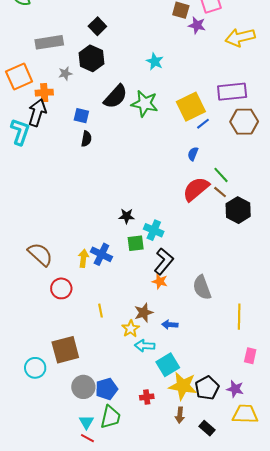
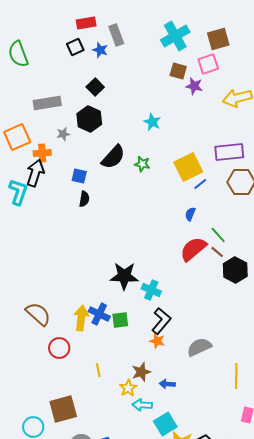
green star: (145, 104) -> (142, 164), size x0.6
black star: (127, 216) -> (124, 276), size x1.8
green square: (136, 243) -> (120, 320), moved
yellow arrow: (83, 258) -> (81, 318), size x1.4
gray semicircle: (202, 287) -> (199, 347), turned 85

